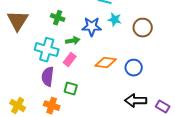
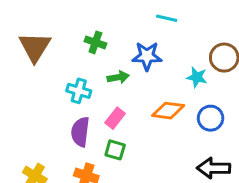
cyan star: (115, 20) -> (197, 77), moved
cyan cross: (47, 50) -> (79, 91), size x0.7
pink rectangle: (70, 60) -> (115, 118), moved

